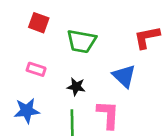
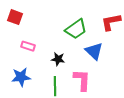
red square: (39, 23) -> (15, 17), moved
green trapezoid: (81, 41) -> (76, 29), moved, turned -45

